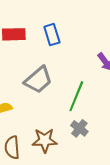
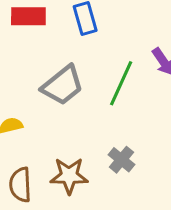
green line: (76, 96) -> (121, 83), moved

